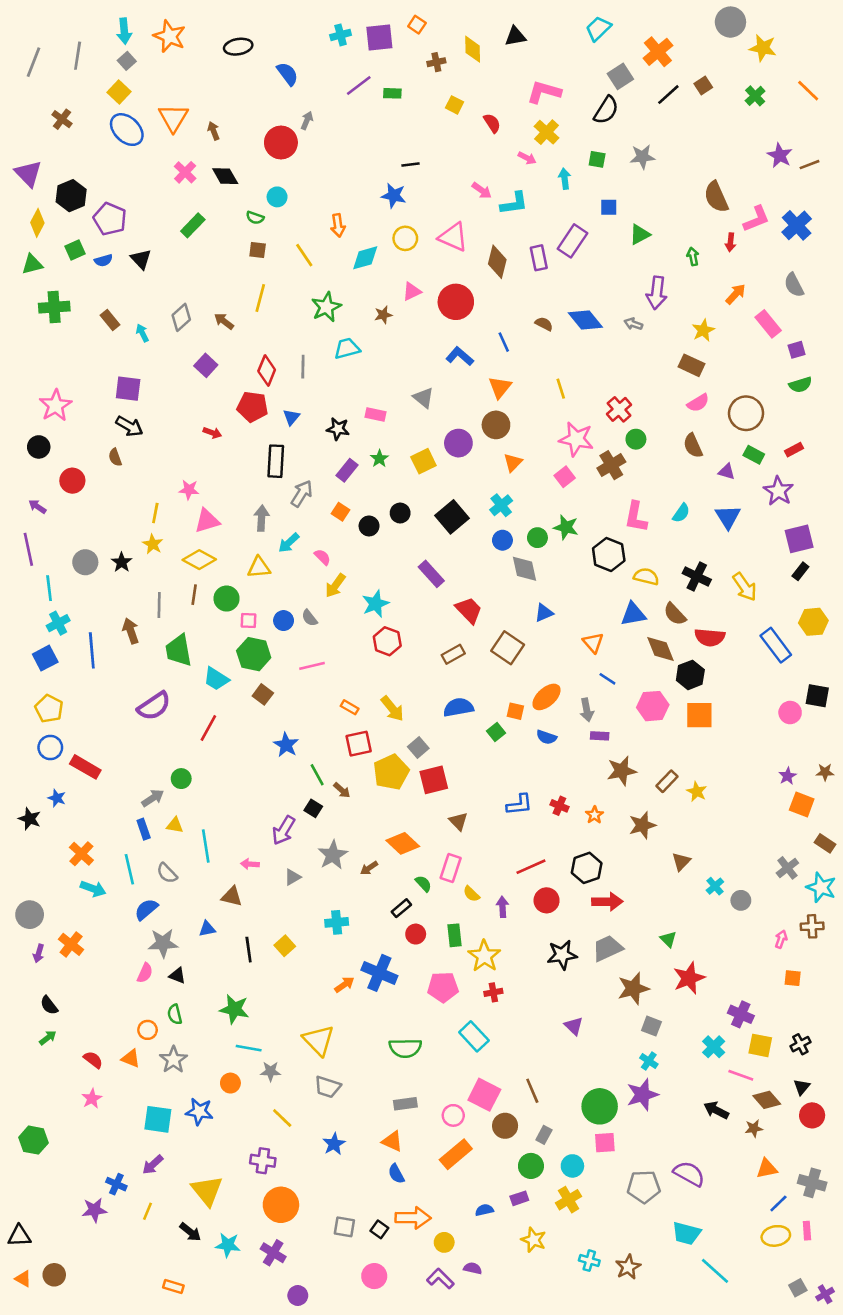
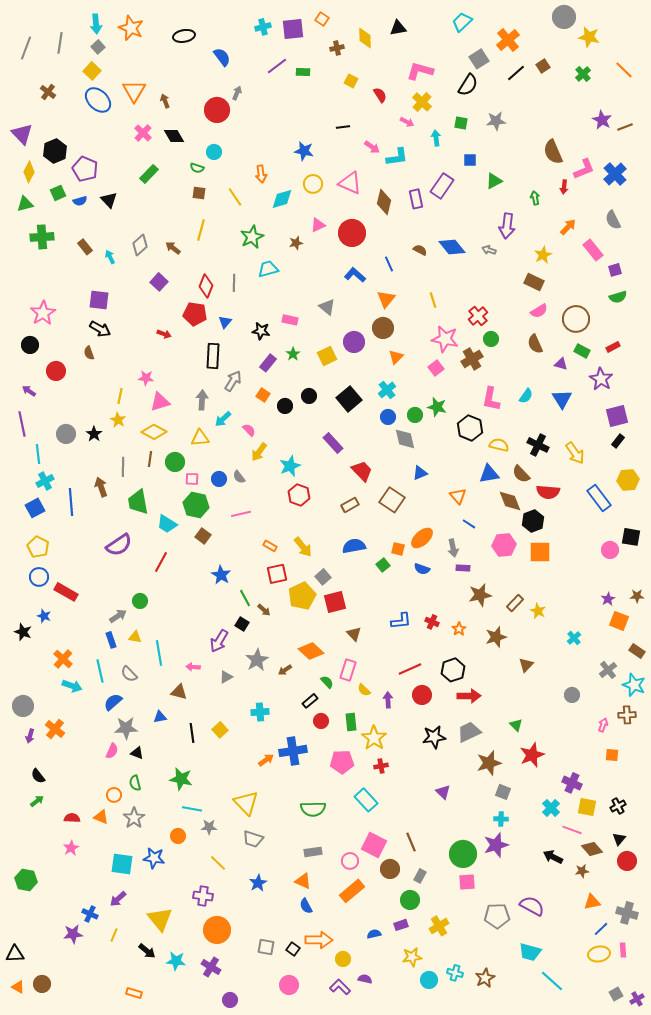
black line: (410, 165) -> (343, 127), moved
cyan cross: (715, 886) -> (574, 638), moved
blue cross: (379, 973) -> (293, 751), turned -32
red semicircle: (93, 1060) -> (72, 818), turned -35
cyan cross: (649, 1061) -> (501, 819), turned -32
cyan circle: (572, 1166) -> (429, 980), moved
yellow star: (534, 1240) -> (412, 957), turned -30

